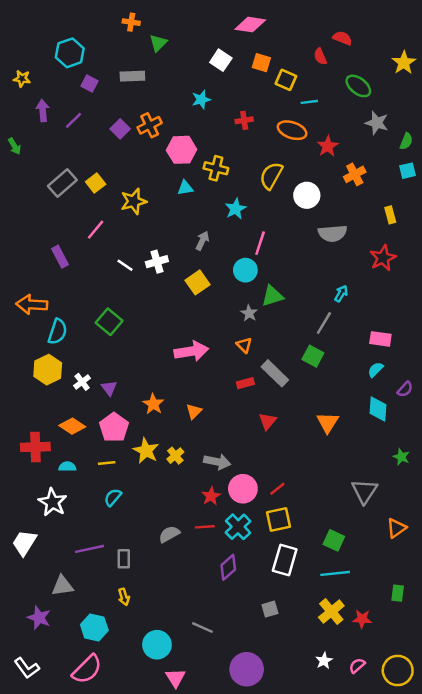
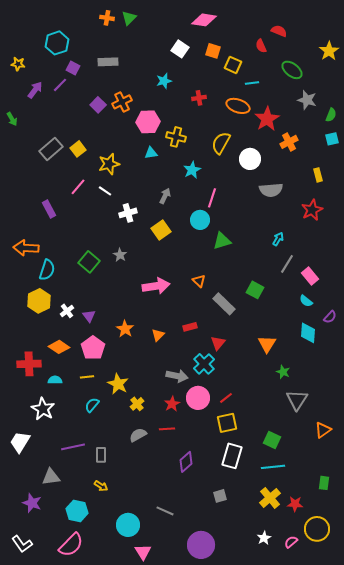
green triangle: (158, 43) -> (129, 18), moved
purple arrow: (43, 111) -> (35, 90), turned 42
purple line: (73, 120) -> (60, 85), moved
red star: (328, 146) -> (267, 119), size x1.4
white line: (125, 265) -> (105, 191), moved
gray star: (249, 313) -> (120, 255), moved
gray line: (324, 323) -> (287, 264), moved
pink rectangle: (380, 339) -> (310, 276), turned 42
cyan semicircle: (376, 370) -> (306, 301), turned -96
red rectangle: (245, 383) -> (190, 327), moved
yellow star: (146, 451) -> (118, 384), moved
yellow cross: (175, 456) -> (137, 404), moved
green star: (401, 457) -> (283, 372), moved
cyan cross: (238, 527) -> (204, 364), moved
yellow arrow: (124, 597) -> (101, 486), turned -40
yellow circle: (398, 670) -> (317, 529), moved

